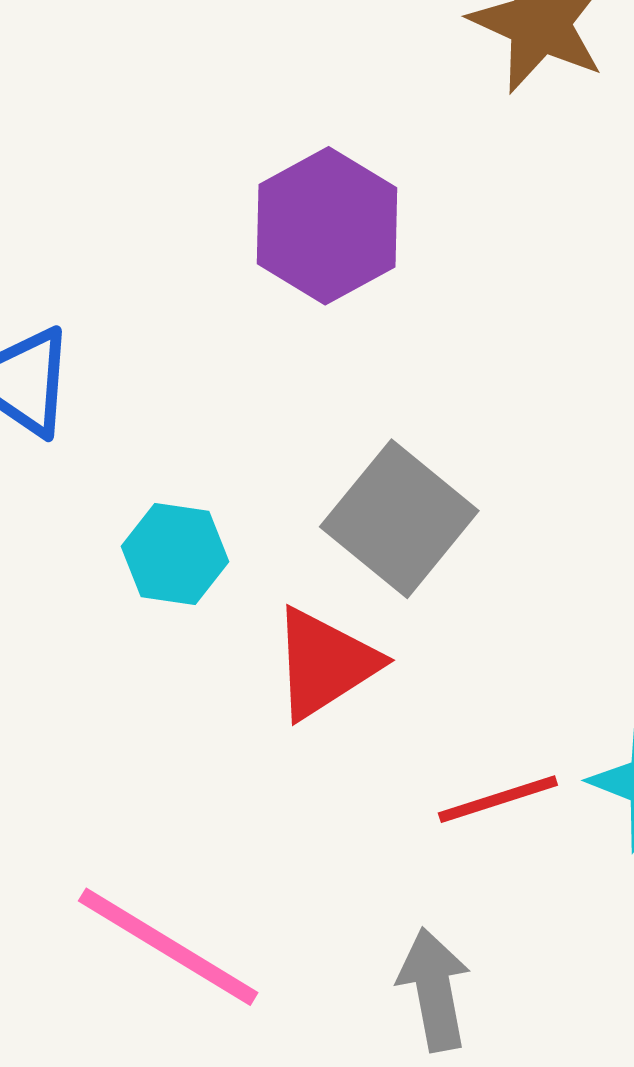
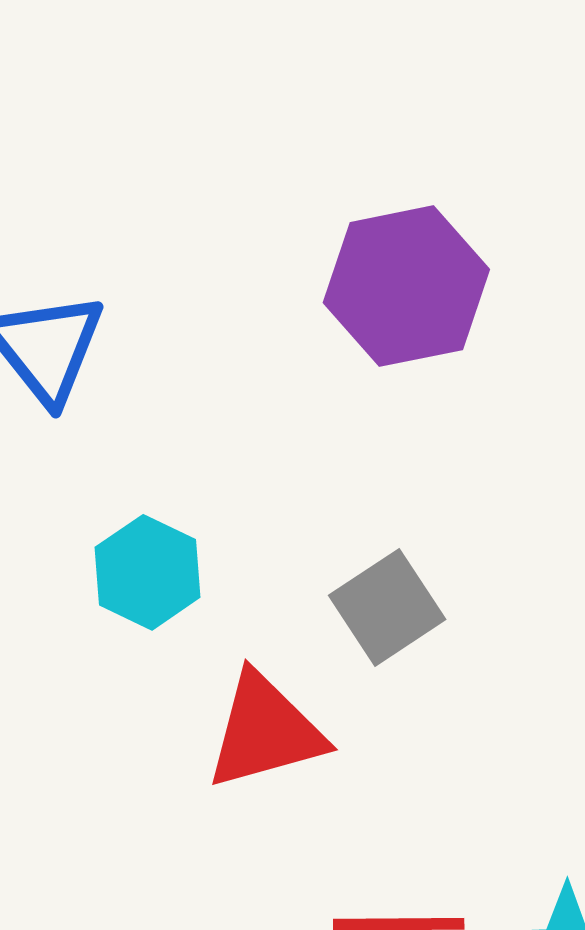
gray square: (399, 519) -> (387, 607), size x0.7

